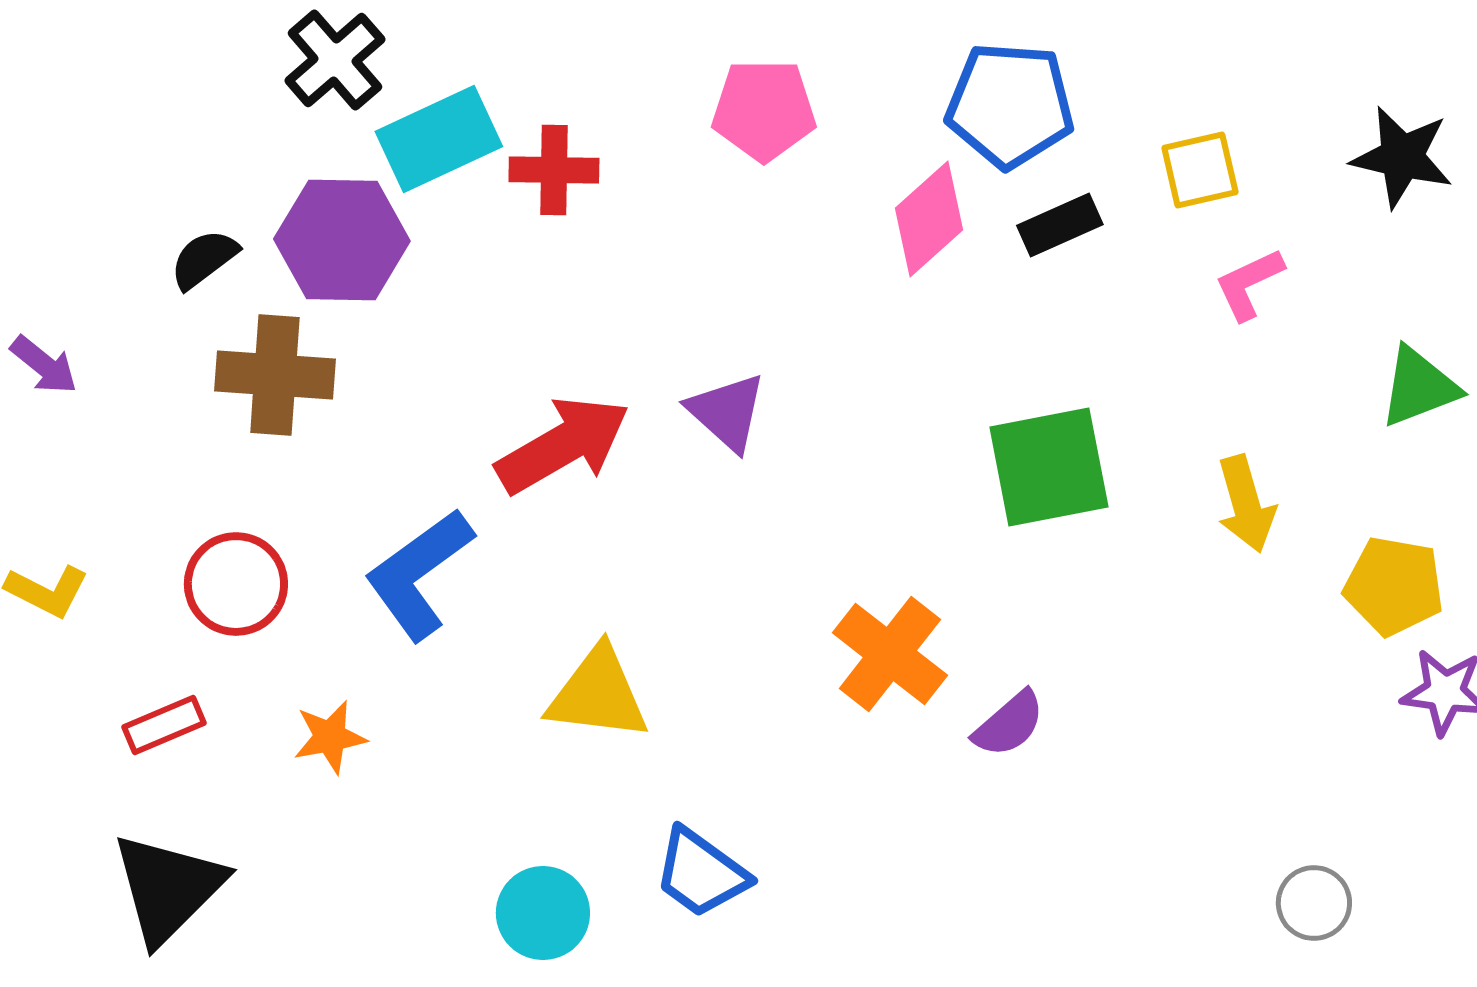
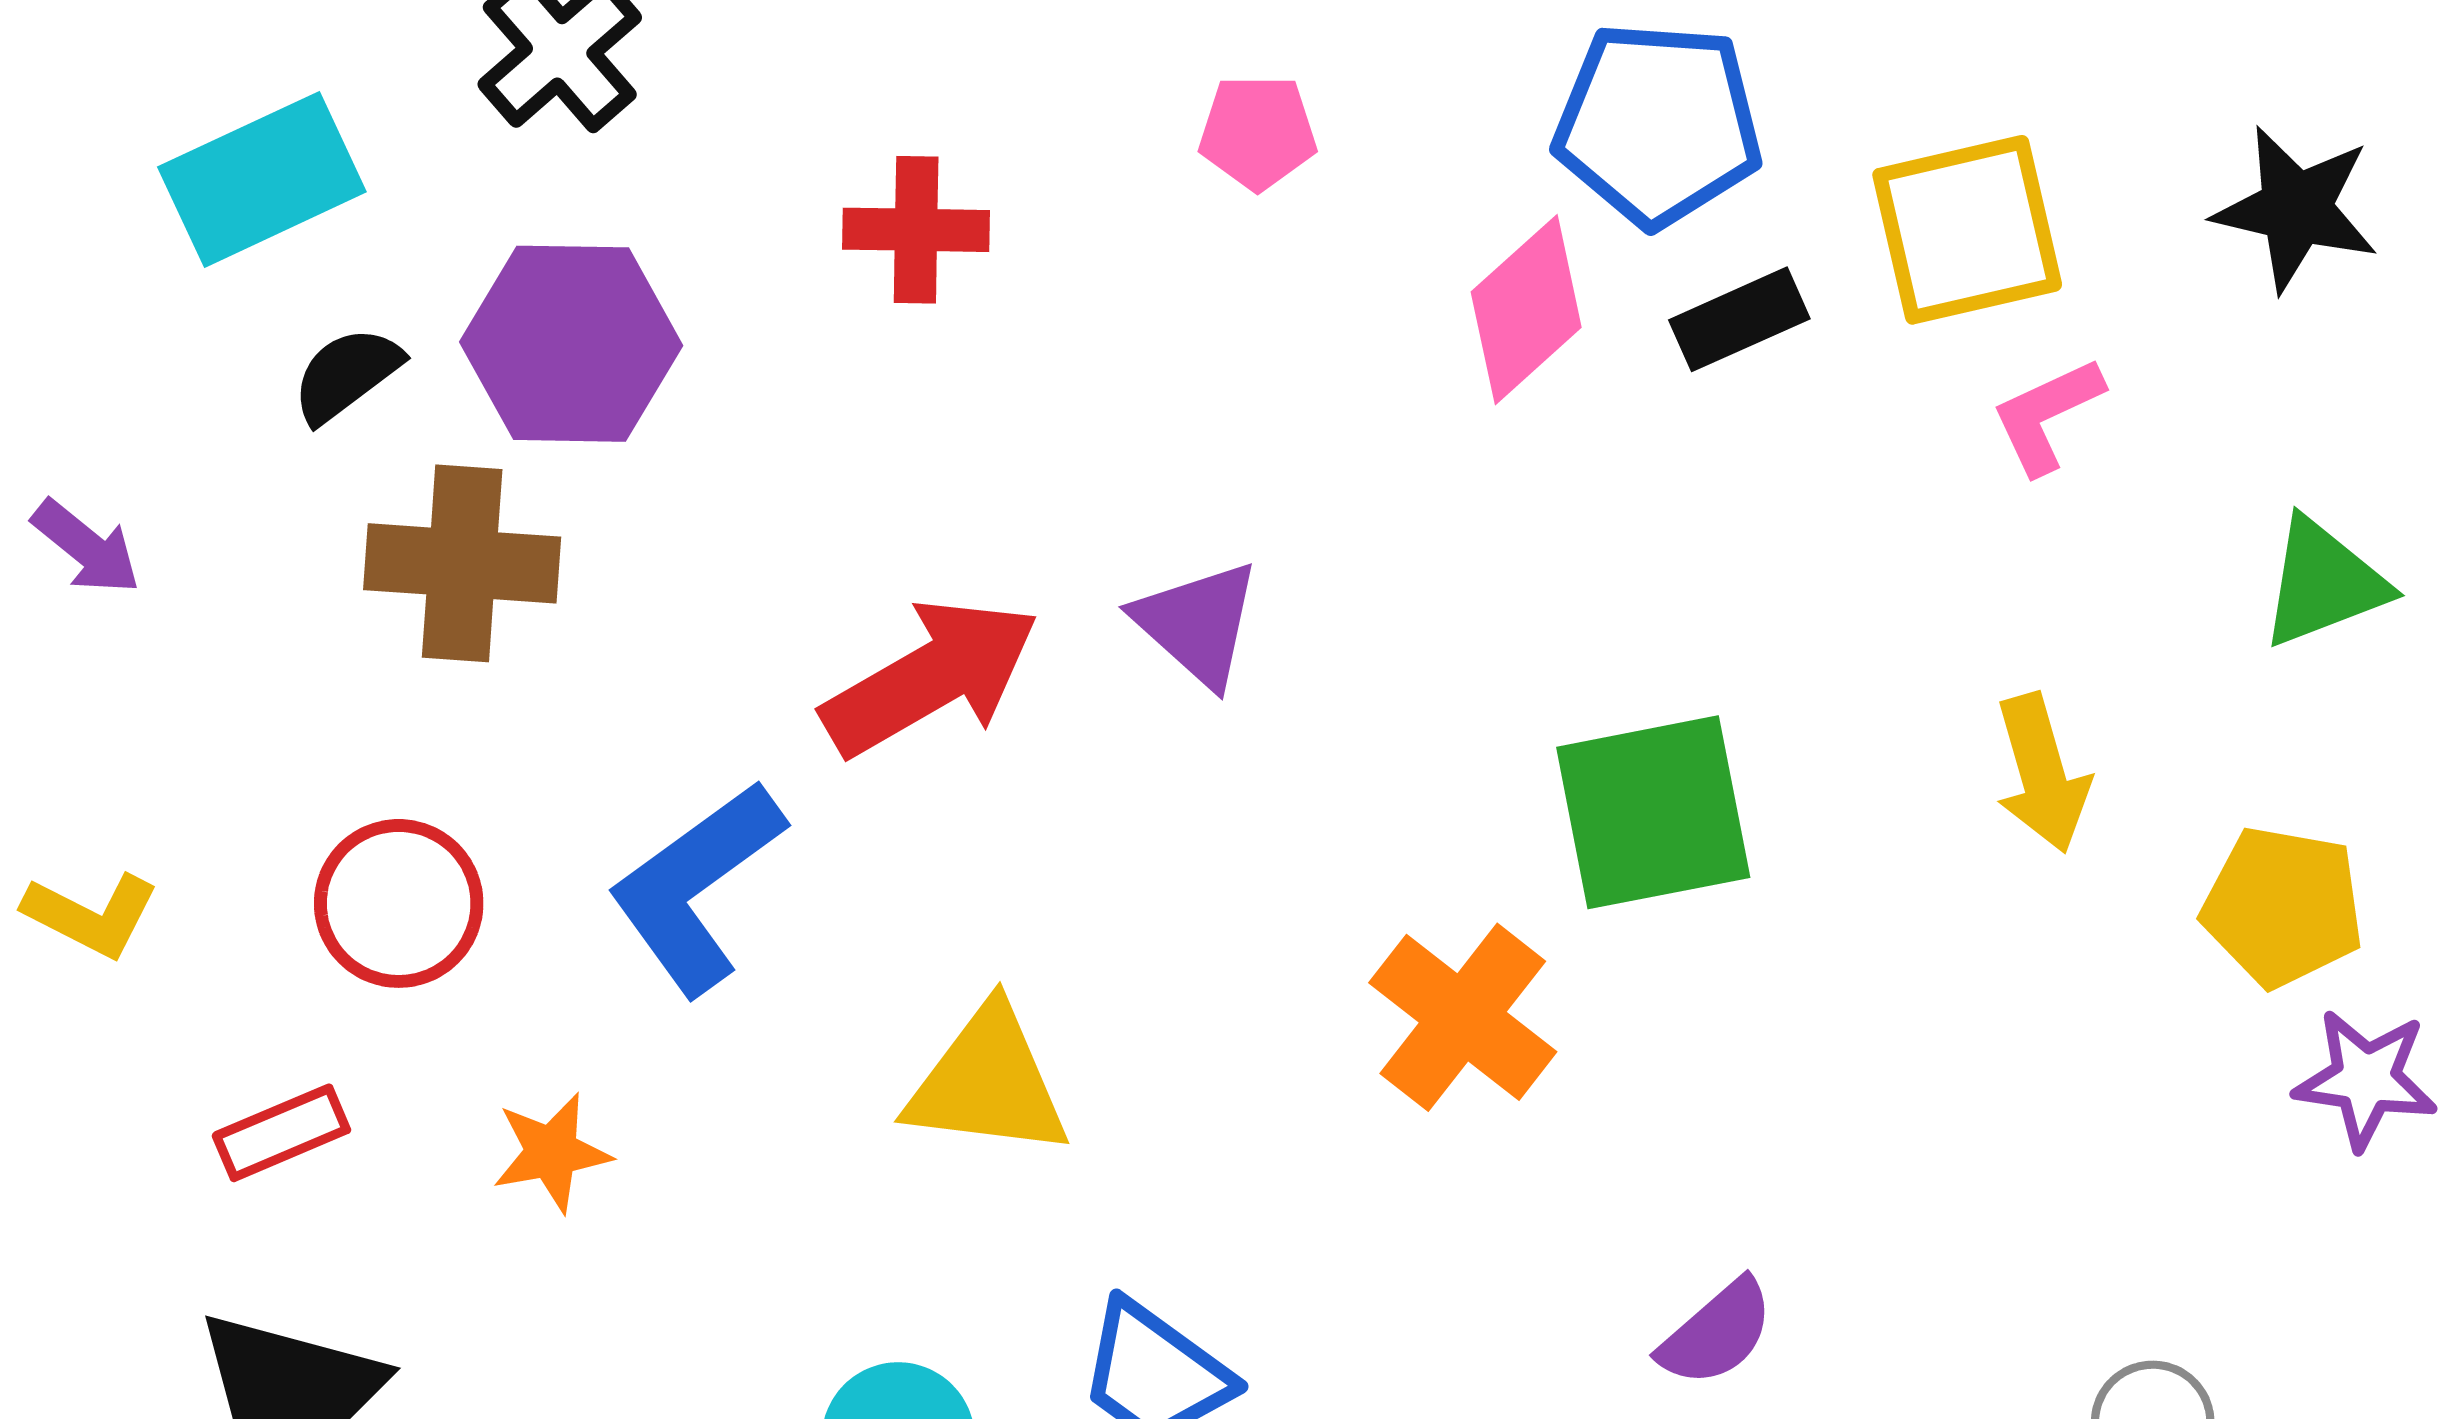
pink pentagon: (764, 110) -> (1258, 132), size x0.7
cyan rectangle: (439, 139) -> (262, 179), moved
yellow square: (1200, 170) -> (1967, 230), size x1.5
green square: (1049, 467) -> (1653, 812), moved
purple semicircle: (1009, 724) -> (1717, 1333), moved

